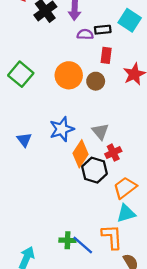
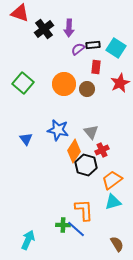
cyan square: (130, 20) -> (116, 48), moved
purple semicircle: (85, 34) -> (78, 49), turned -40
blue star: (62, 129) -> (58, 130), turned 30
orange L-shape: (112, 237) -> (84, 210), moved

